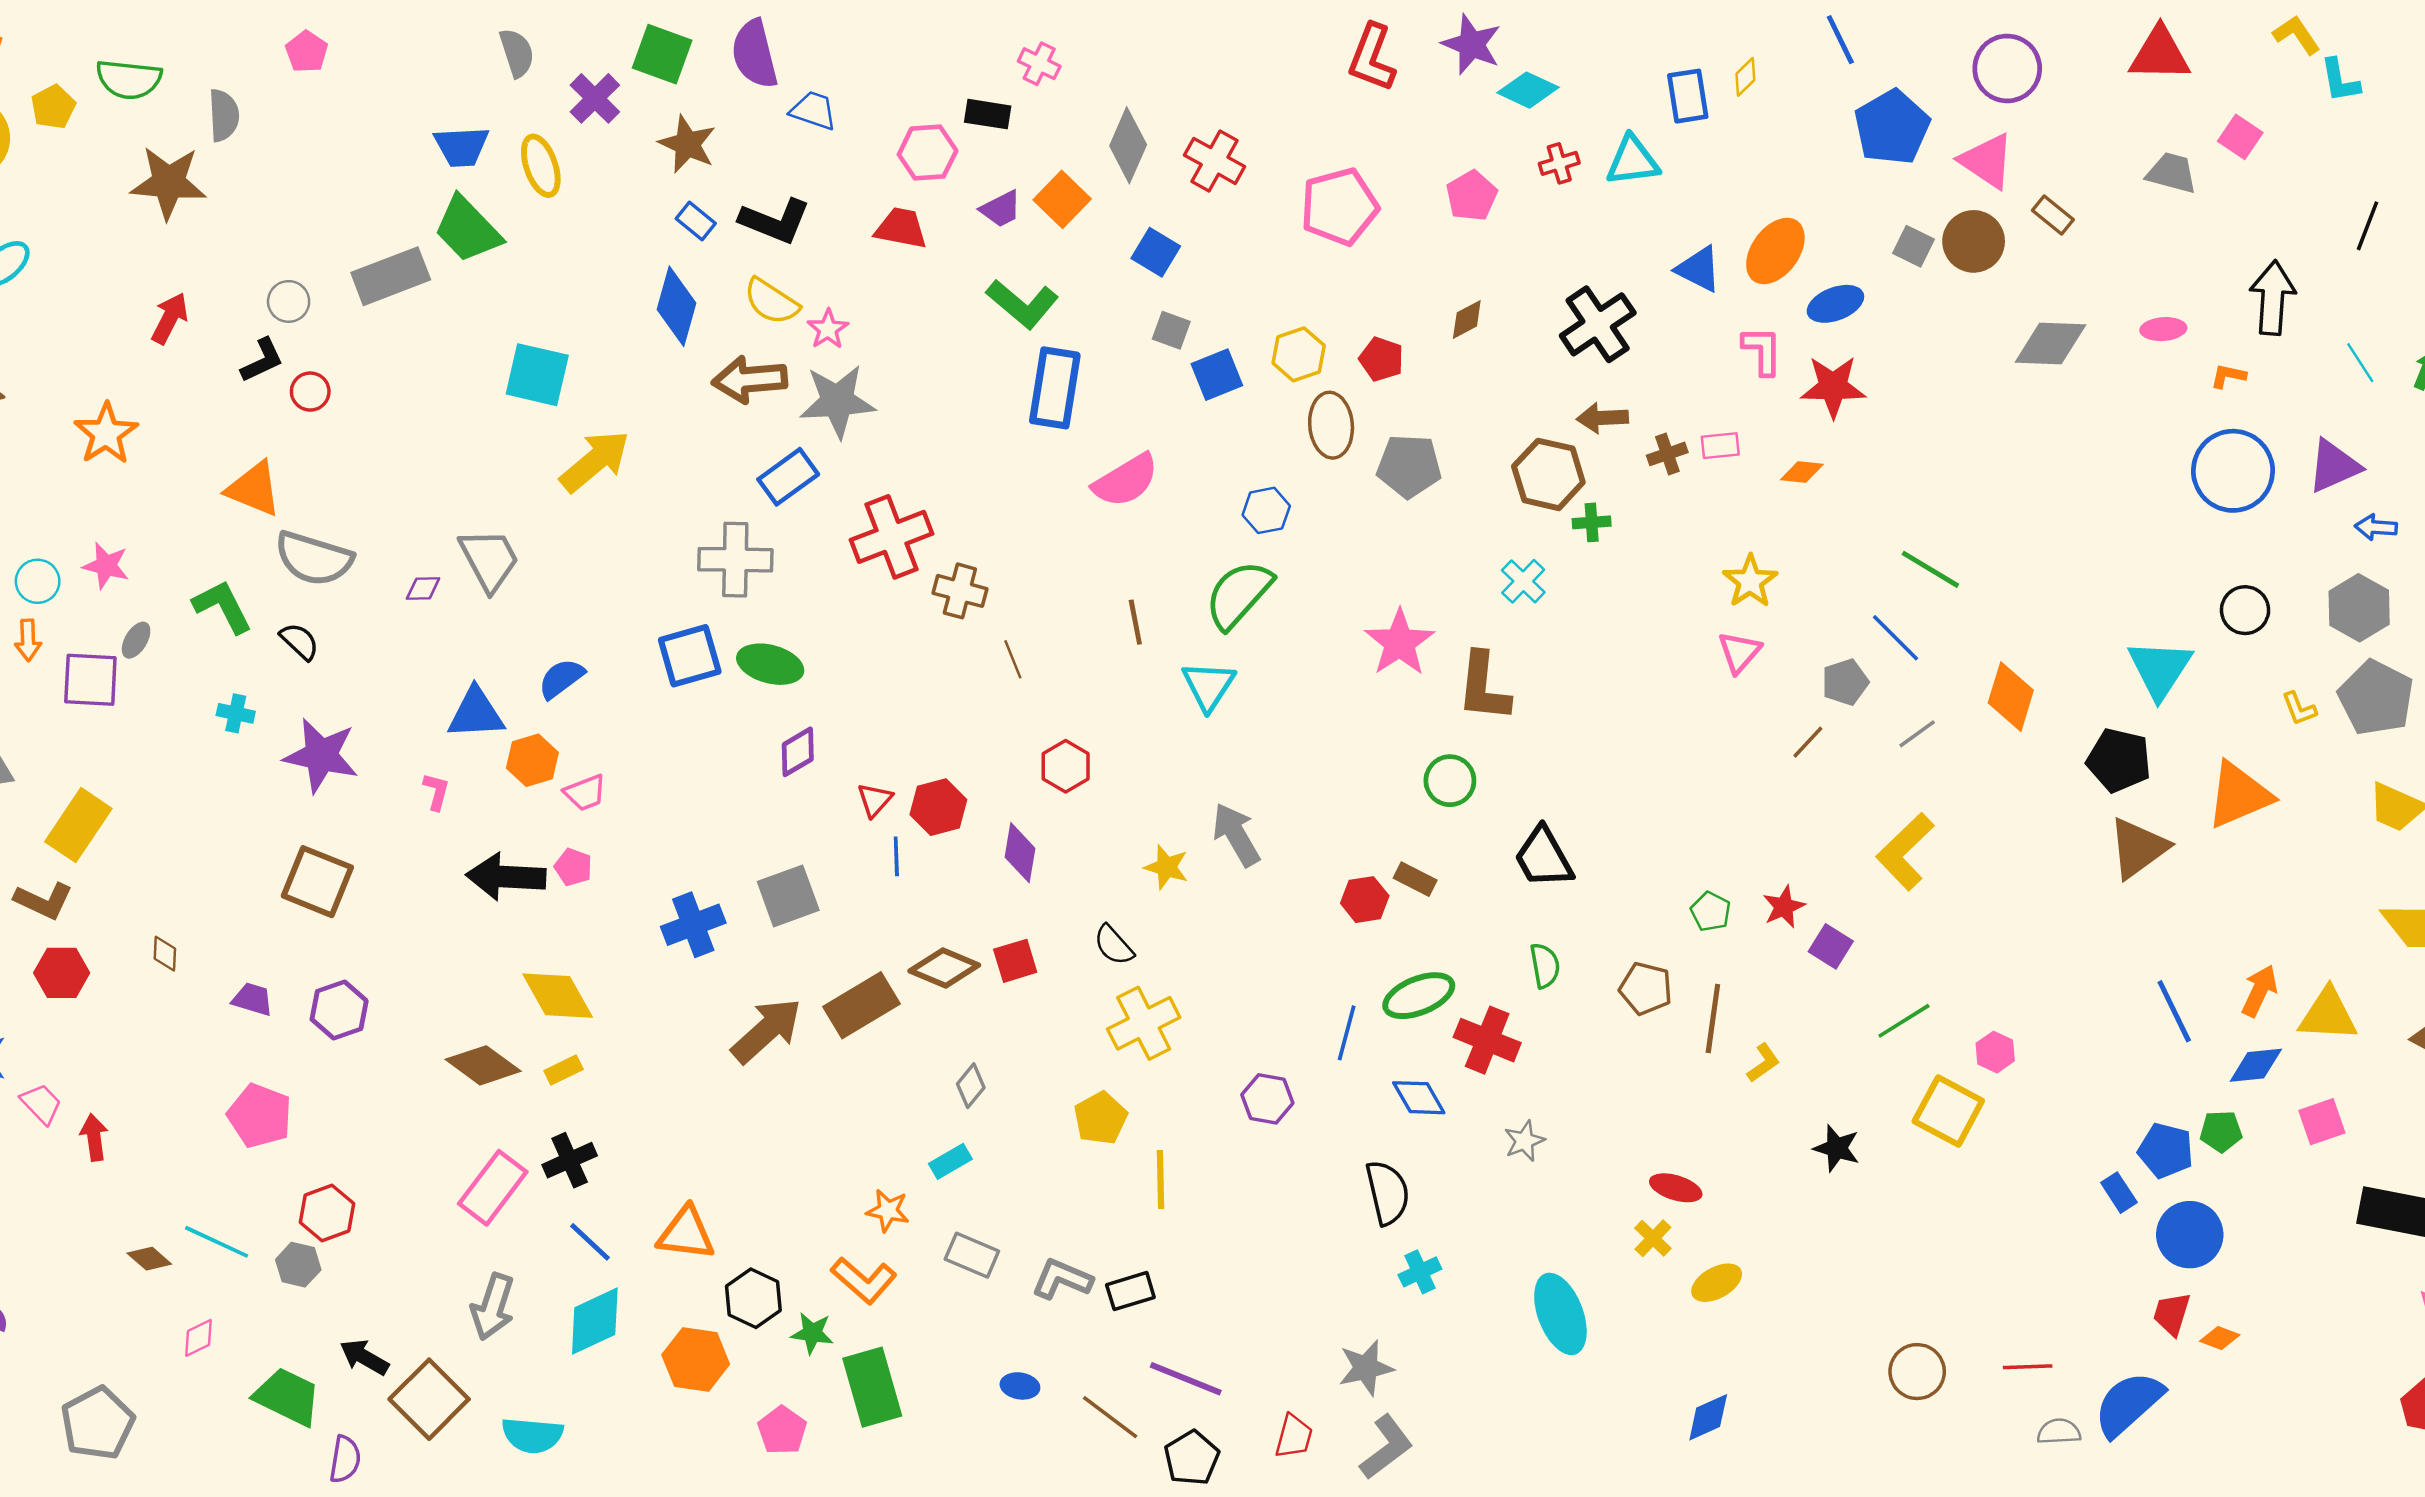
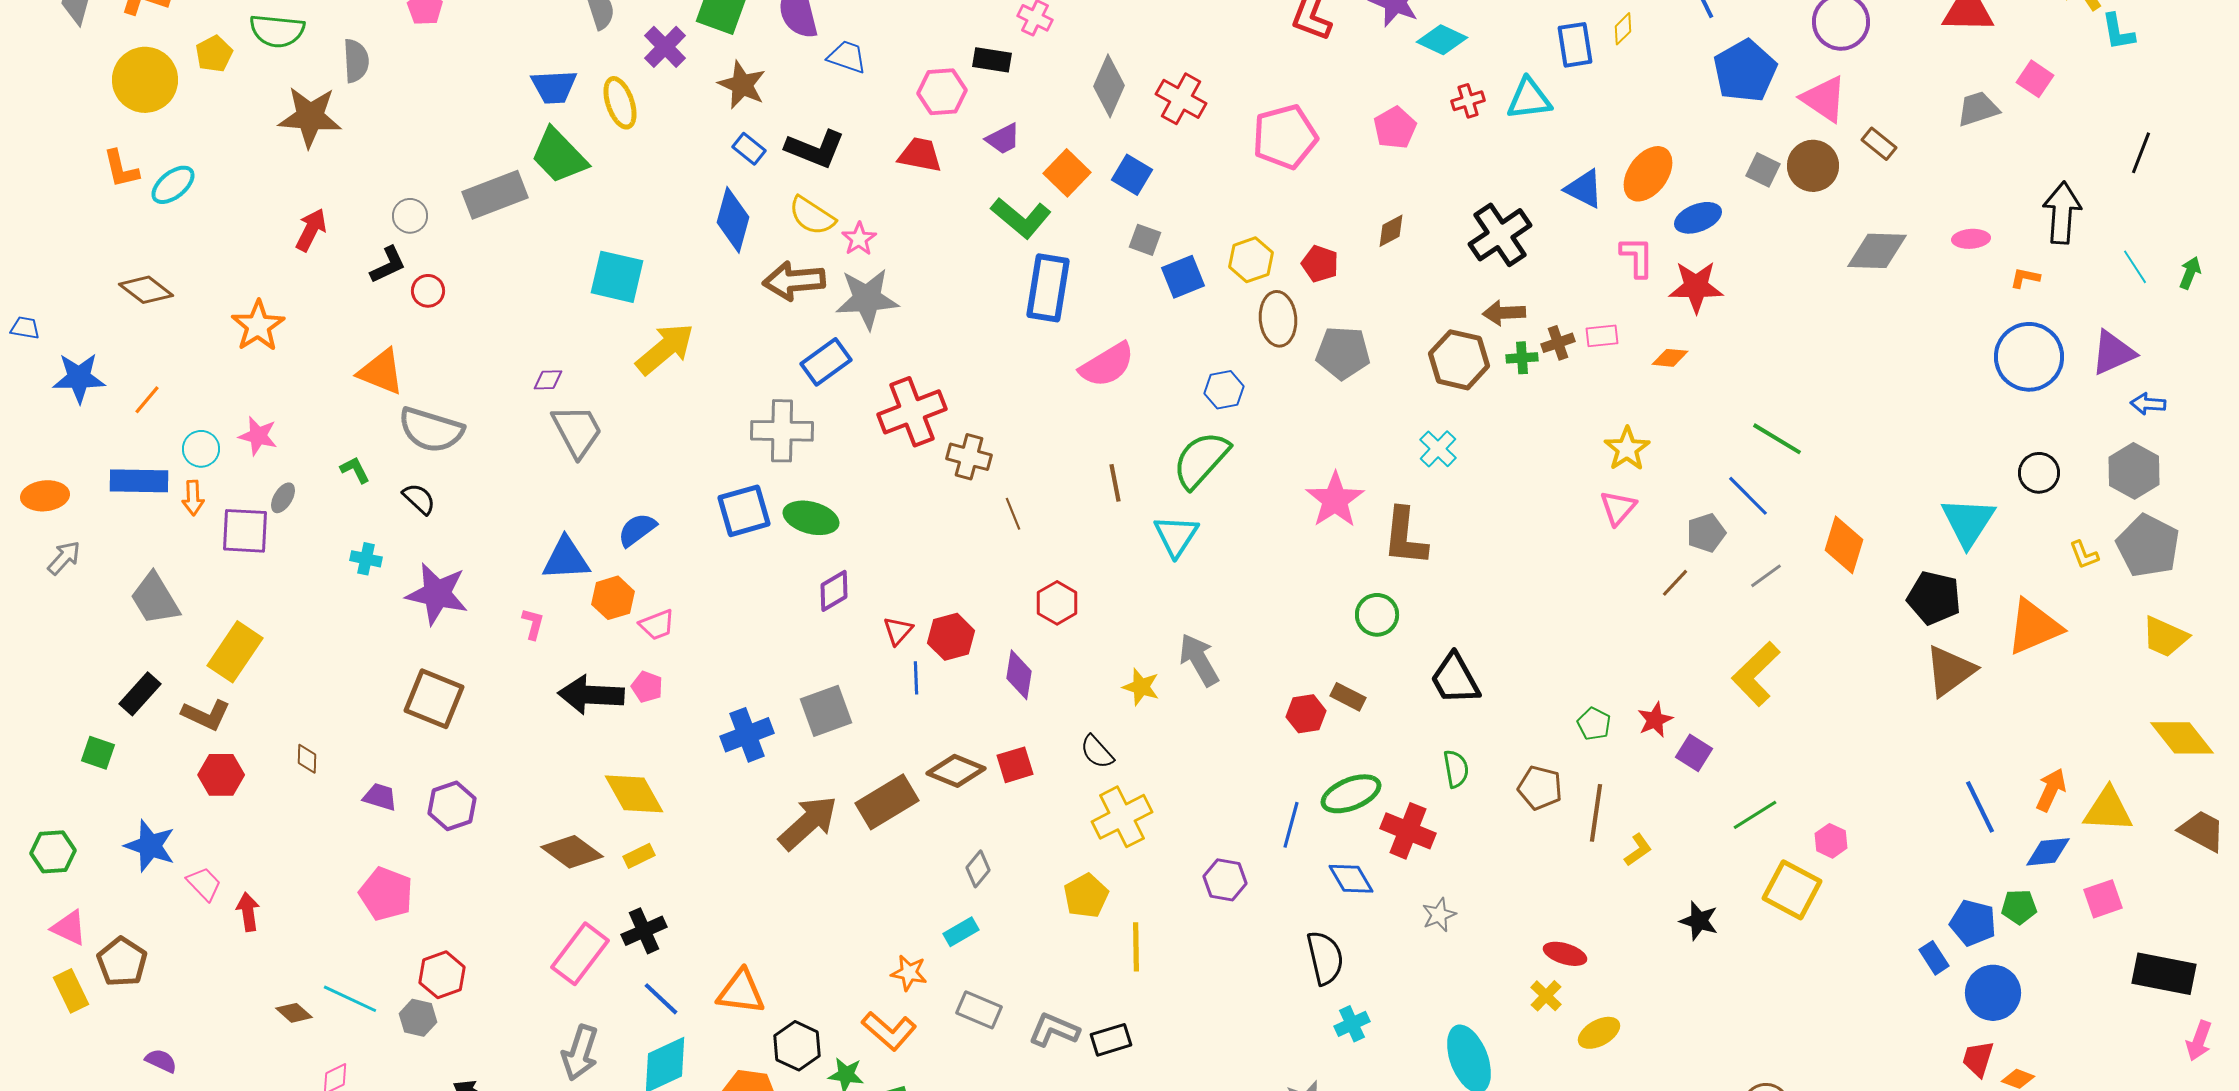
gray trapezoid: (2172, 173) -> (1978, 109), turned -33
orange square: (1062, 199) -> (1067, 173), moved
green cross: (1592, 522) -> (1522, 358), moved
purple diamond: (423, 588) -> (548, 380), moved
green L-shape: (223, 607) -> (355, 470), size x0.6

